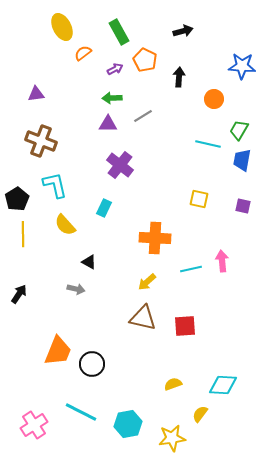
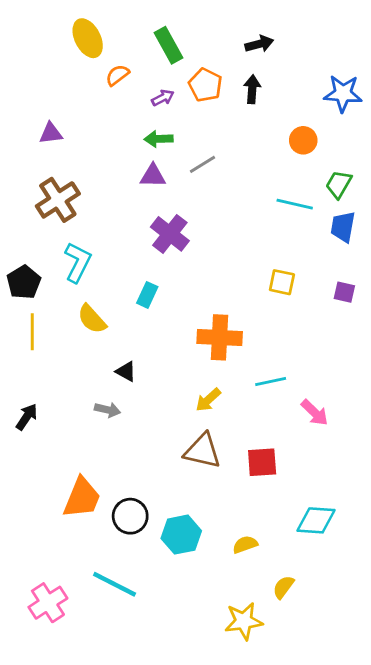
black arrow: (179, 77) -> (252, 89), moved
brown cross: (41, 141) -> (58, 200), turned 36
cyan L-shape: (55, 185) -> (78, 262), turned 40
pink arrow: (222, 261) -> (315, 413), moved, turned 140
cyan diamond: (223, 385) -> (316, 520), moved
cyan hexagon: (128, 424) -> (181, 535), moved

